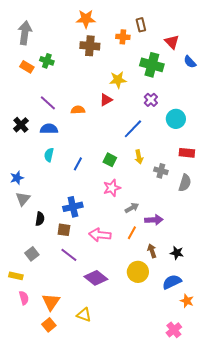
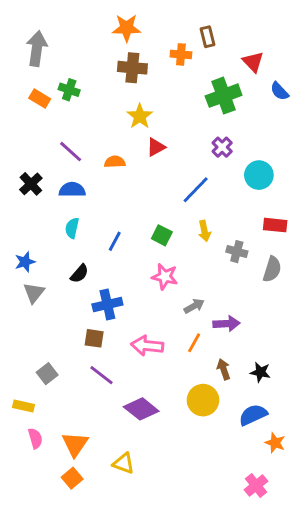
green cross: (152, 65) -> (224, 96), turned -35
yellow star: (118, 80) -> (140, 116), moved, turned -30
pink star: (112, 188) -> (165, 277), turned 30
black semicircle: (40, 219) -> (79, 274), moved, turned 32

